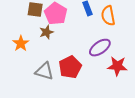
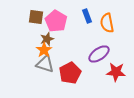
orange star: (21, 43) -> (44, 50), moved
gray triangle: (44, 71) -> (45, 64), moved

